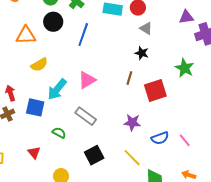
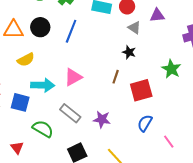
purple triangle: (186, 17) -> (157, 15), moved
black circle: (53, 22) -> (40, 27), moved
cyan arrow: (57, 89) -> (43, 85), turned -130
purple star: (132, 122) -> (102, 119), moved
green semicircle: (59, 133) -> (43, 129), size x1.5
blue semicircle: (160, 138) -> (145, 123), moved, turned 138

